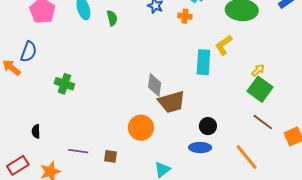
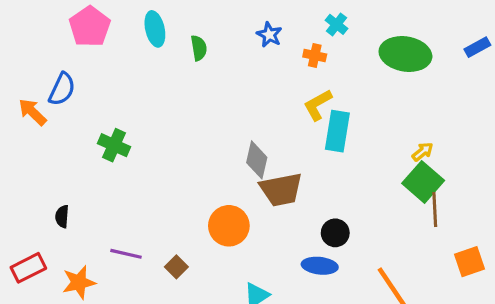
yellow L-shape: (224, 45) -> (318, 105), moved
brown line: (263, 122) -> (435, 209), moved, turned 45
brown square: (110, 156) -> (176, 267), turned 32

